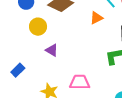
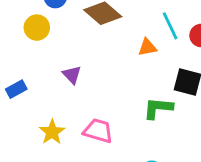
yellow circle: (38, 27) -> (37, 28), moved

